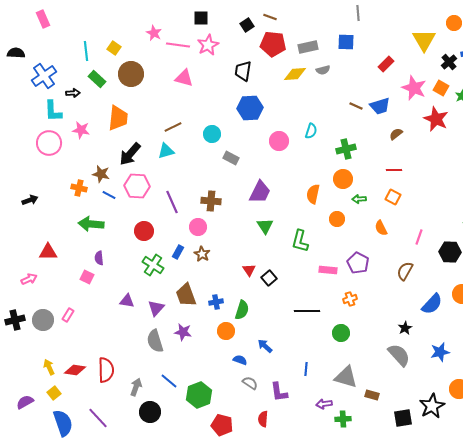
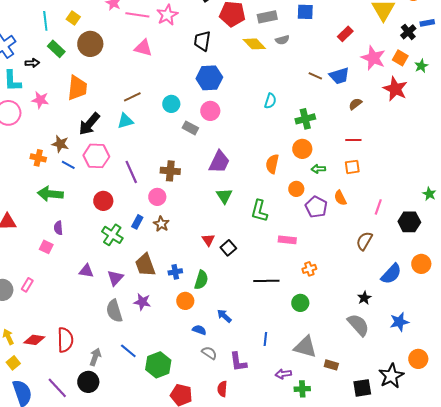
yellow diamond: (295, 74) -> (254, 44), turned 50
pink circle: (279, 141) -> (210, 111), moved
orange square: (393, 197) -> (352, 167), turned -35
purple pentagon: (358, 263) -> (316, 207), moved
black circle: (150, 412) -> (88, 382), moved

